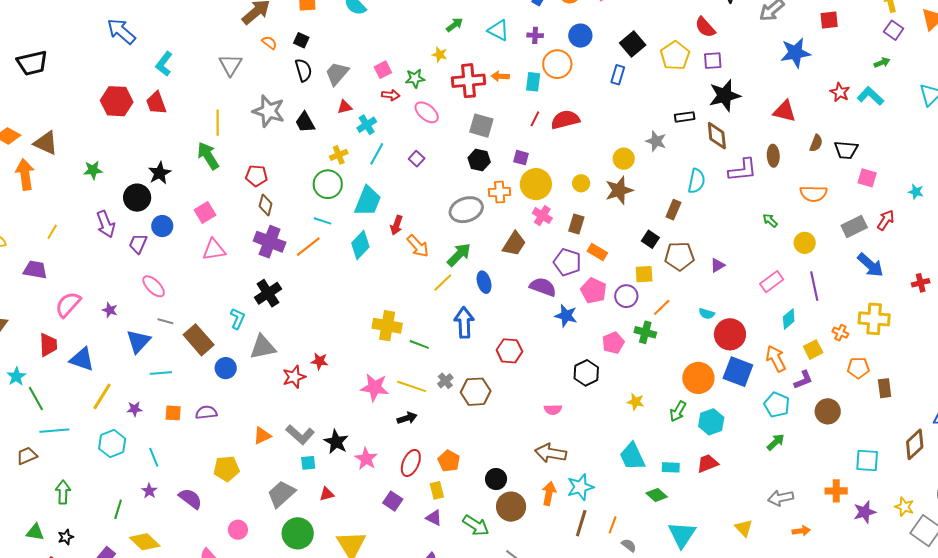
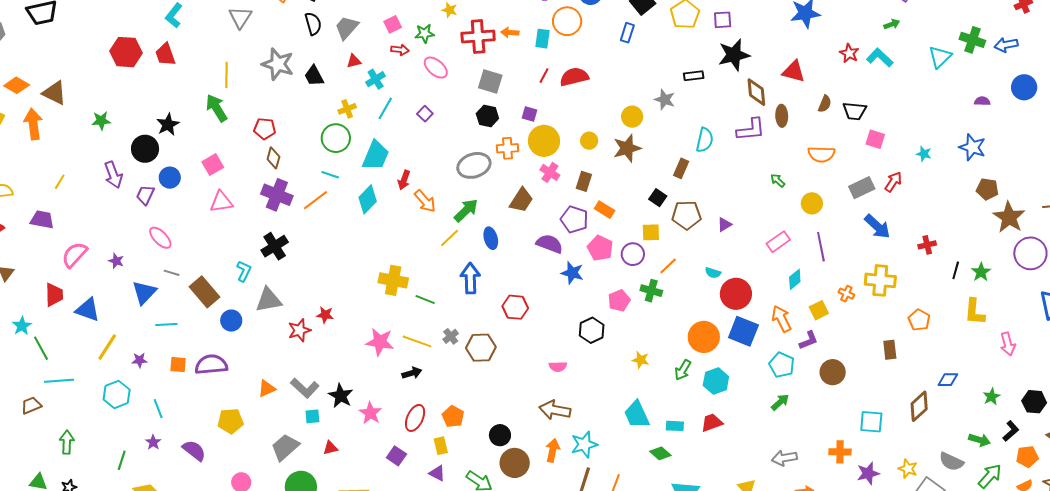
brown diamond: (717, 136) -> (756, 92), moved
orange pentagon: (858, 368) -> (919, 320), moved, turned 30
purple semicircle: (206, 412) -> (211, 365), size x1.5

